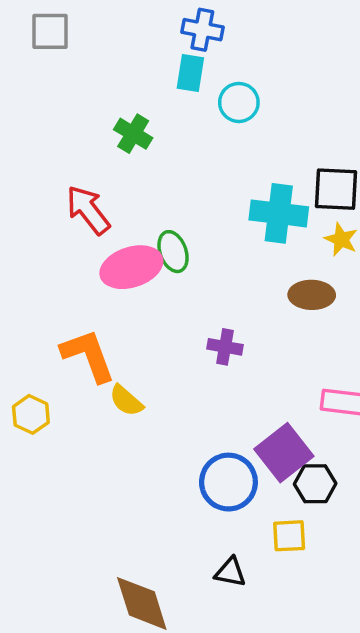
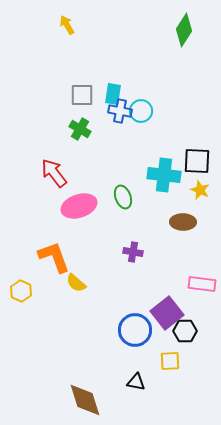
blue cross: (202, 30) -> (120, 111), moved
gray square: (50, 31) -> (82, 95), moved
green ellipse: (173, 252) -> (123, 197), moved

